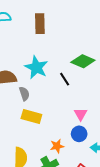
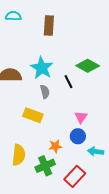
gray semicircle: (24, 94) -> (45, 92), moved

